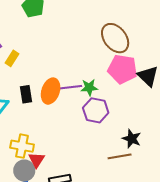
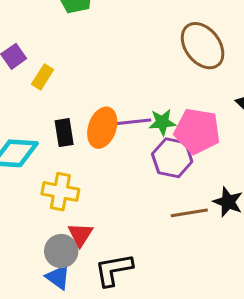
pink pentagon: (123, 69) -> (197, 131), moved
yellow cross: (22, 146) -> (60, 192), moved
brown line: (120, 156) -> (189, 213), moved

